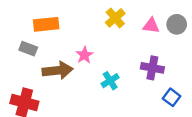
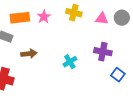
yellow cross: (115, 18) -> (74, 13), turned -35
pink star: (85, 55) -> (44, 17), moved
brown arrow: (58, 70) -> (29, 54), size x0.7

